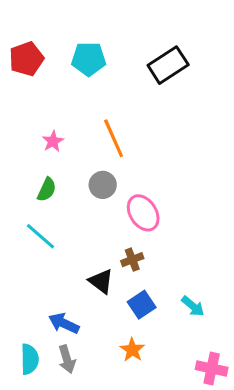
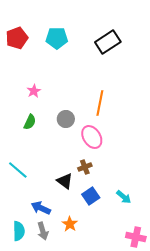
orange line: (114, 138) -> (100, 103), moved, turned 35
cyan line: (40, 236) -> (18, 170), moved
orange star: (132, 350) -> (70, 224), moved

